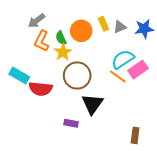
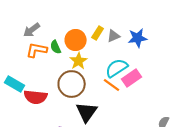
yellow rectangle: (104, 24) -> (98, 33), turned 56
orange L-shape: (42, 41) -> (37, 50), turned 75
yellow star: (63, 52) -> (79, 61), moved

